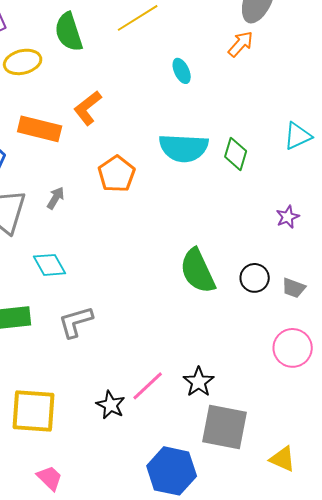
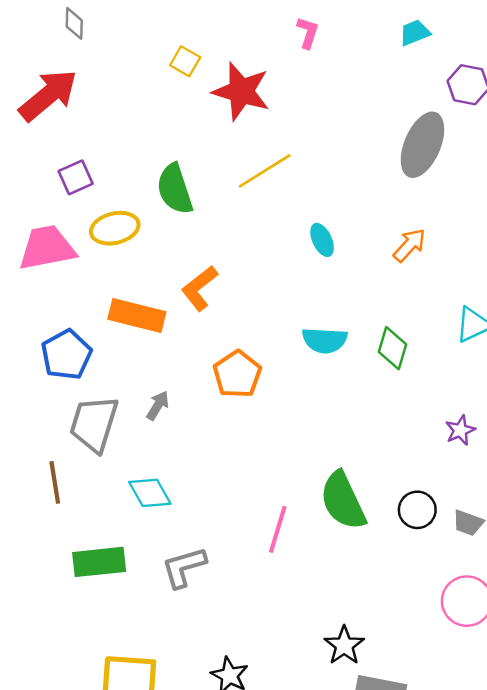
orange arrow: (241, 44) -> (409, 245), moved
cyan semicircle: (184, 148) -> (325, 340), size x0.7
pink line: (148, 386) -> (278, 529), moved, turned -30

